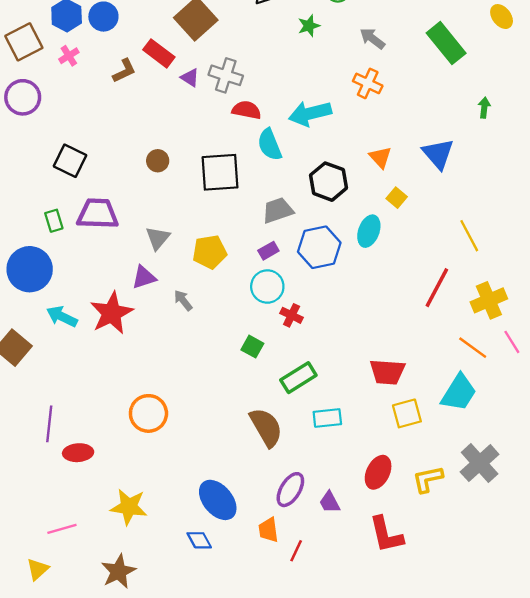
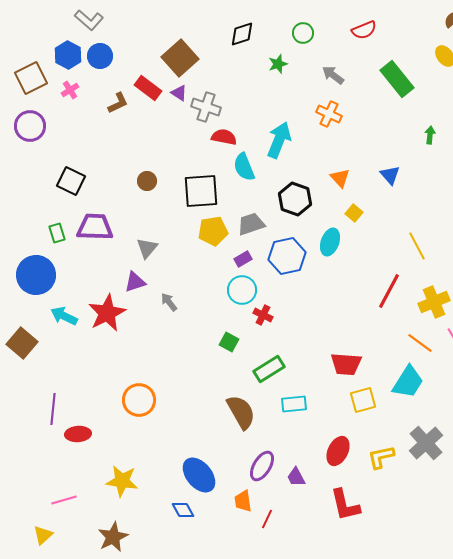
purple triangle: (190, 78) -> (179, 93), moved
cyan arrow: (310, 113) -> (279, 140), turned 126
blue triangle: (438, 154) -> (390, 175), size x0.7
yellow pentagon: (210, 252) -> (213, 231), moved

